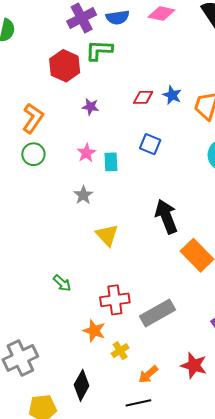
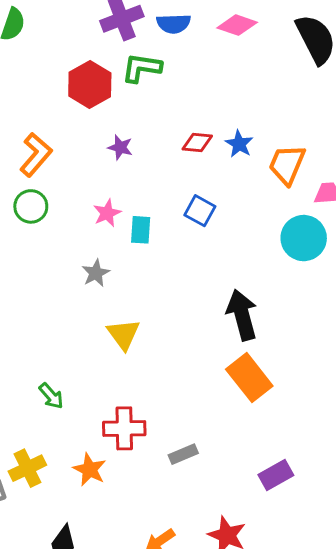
black arrow: (166, 216) -> (242, 315), moved
gray rectangle: (158, 313) -> (183, 454), size x0.6
yellow cross: (120, 351) -> (27, 468), moved, size x1.4

